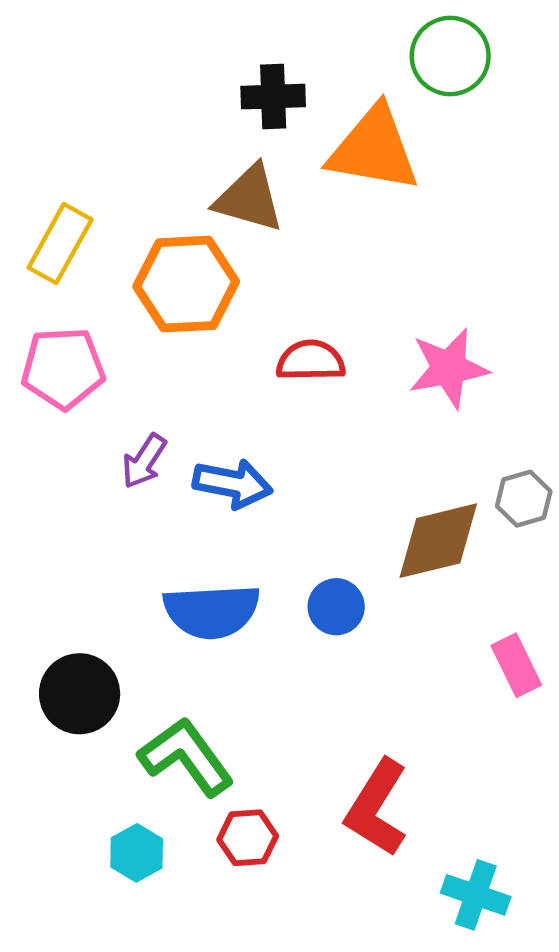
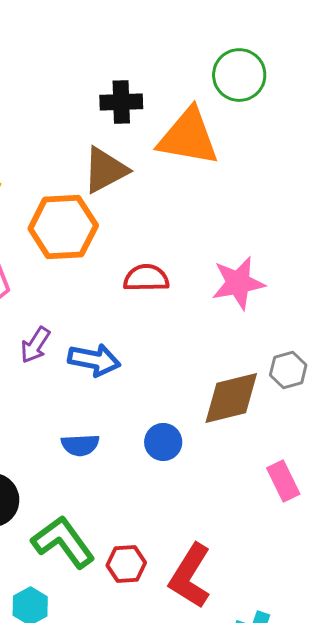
brown triangle: (249, 199) -> (105, 170), turned -44
blue semicircle: (212, 611) -> (80, 445), size x0.6
red hexagon: (248, 838) -> (126, 564), moved

